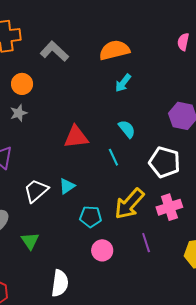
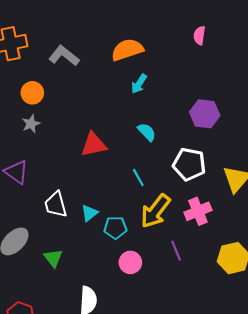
cyan line: (113, 157) -> (138, 178), moved
cyan triangle: (67, 186) -> (89, 213), moved
white trapezoid: (36, 191) -> (56, 205), turned -60

